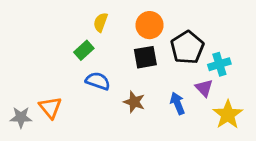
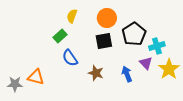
blue semicircle: (98, 81) -> (70, 58), turned -144
orange triangle: (50, 108) -> (36, 77), turned -36
yellow star: (228, 115) -> (169, 69), moved

